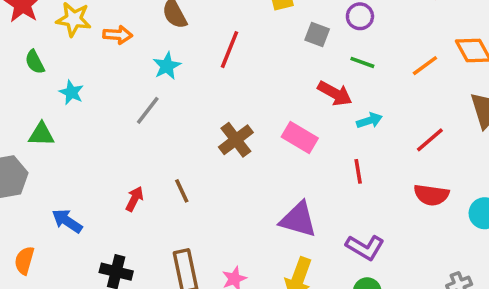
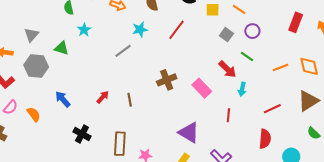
cyan arrow: (369, 120) -> (242, 89), turned 104
red semicircle: (431, 195) -> (265, 139), turned -108
orange semicircle: (24, 260) -> (34, 114), turned 112

